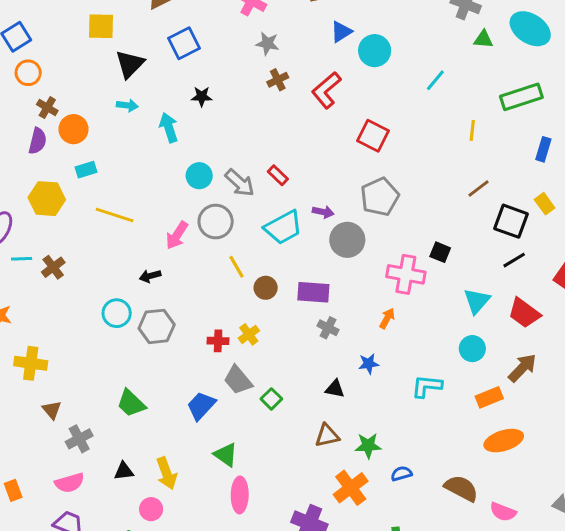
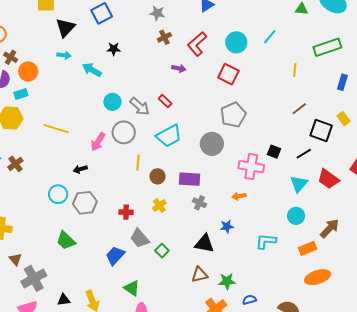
cyan circle: (375, 51) -> (236, 42), moved
cyan arrow: (169, 128) -> (92, 70), turned -42
cyan rectangle: (86, 170) -> (21, 94), moved
purple arrow: (323, 212) -> (179, 68), moved
black line: (514, 260) -> (304, 154), moved
yellow line: (236, 267) -> (138, 162), turned 35
red trapezoid: (524, 313) -> (328, 179), moved
orange arrow: (387, 318) -> (239, 196), turned -128
yellow cross: (249, 334) -> (159, 205), moved
black triangle: (335, 389) -> (204, 244), size x1.5
green trapezoid: (131, 403) -> (66, 241), moved
gray cross: (79, 439) -> (34, 278), size x1.4

